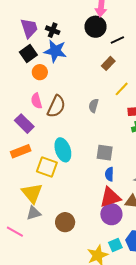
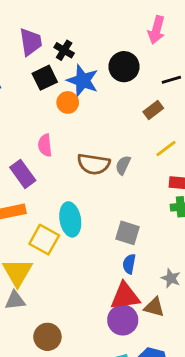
black circle: (96, 27) -> (124, 67), moved
purple trapezoid: (29, 28) -> (31, 42), moved
black cross: (53, 30) -> (64, 50), moved
orange circle: (40, 72) -> (68, 102), moved
brown semicircle: (56, 106) -> (94, 164), moved, turned 65
brown circle: (65, 222) -> (47, 337), moved

